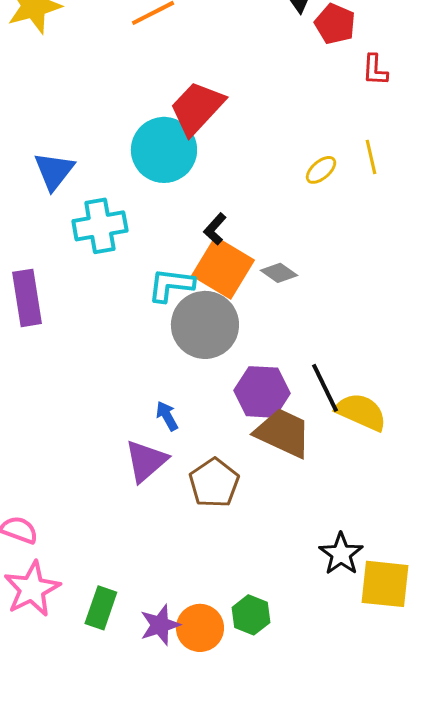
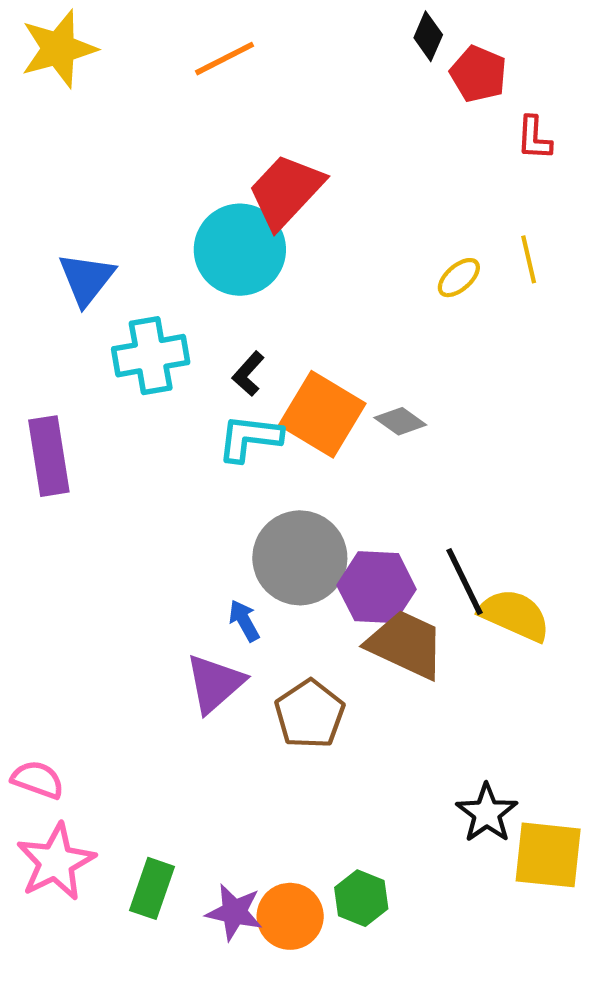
black L-shape: (215, 229) -> (248, 374), moved
gray circle: (205, 325) -> (300, 558), moved
purple star: (160, 625) -> (234, 912), turned 30

